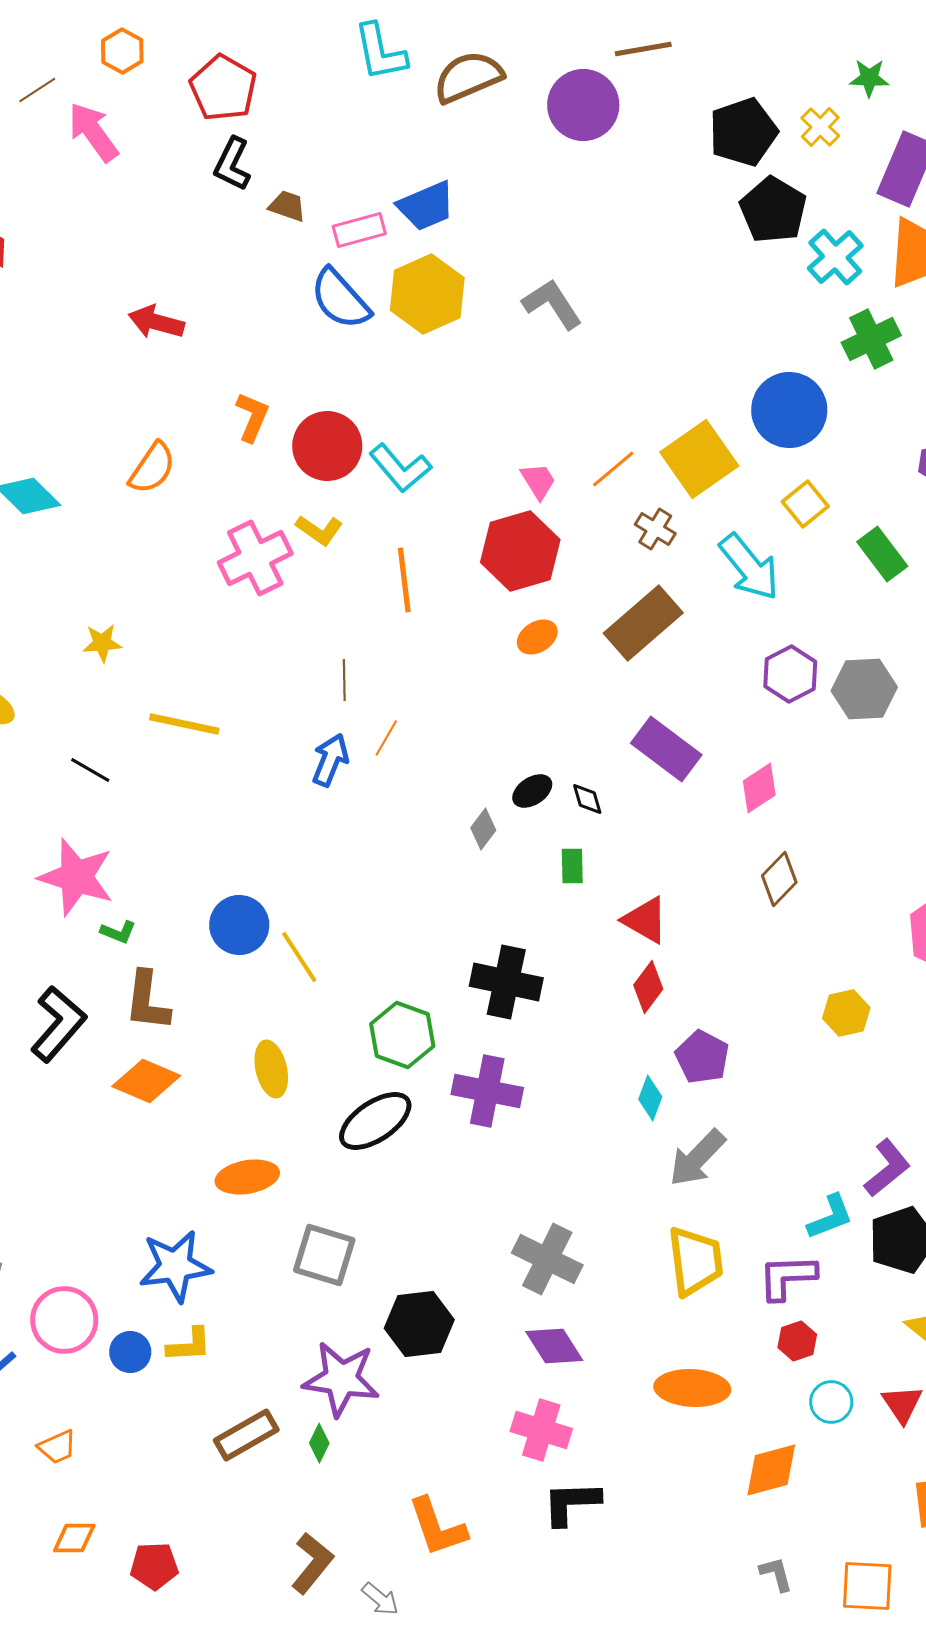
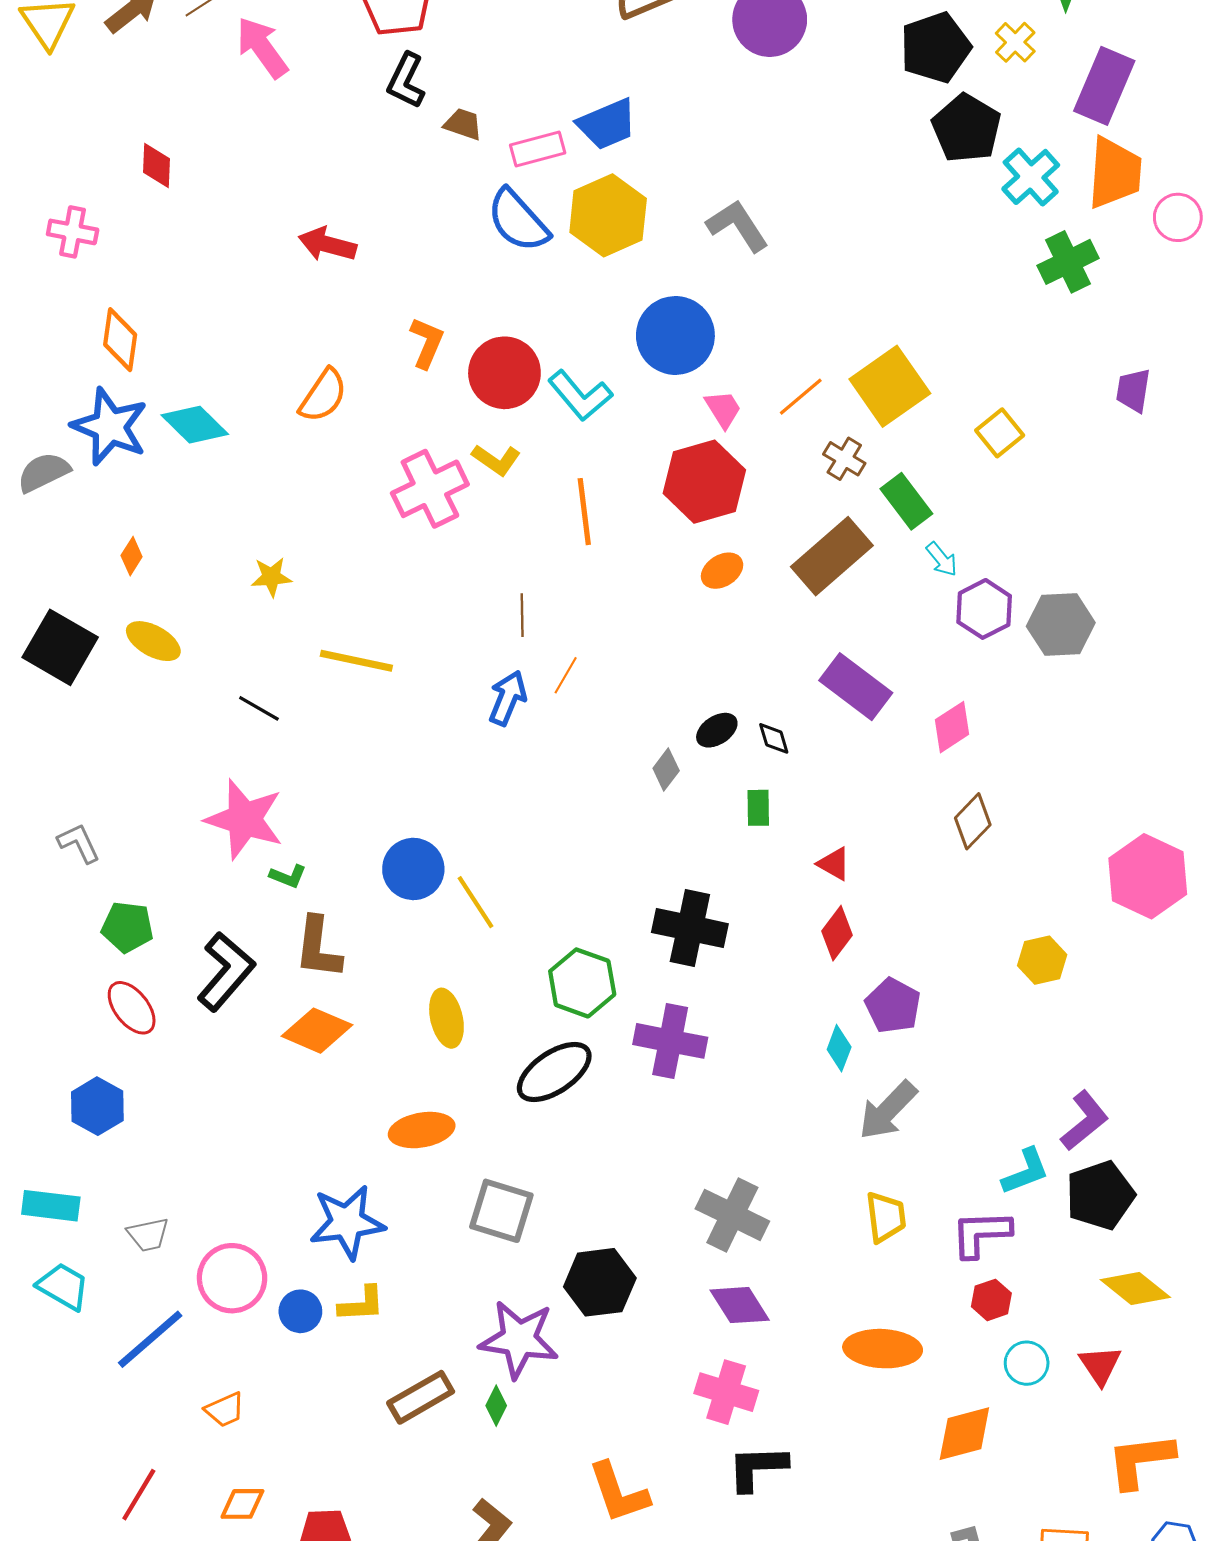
blue circle: (789, 410) -> (675, 335), moved
green rectangle: (882, 554) -> (906, 501), moved
cyan arrow: (749, 567) -> (942, 559), moved, size x0.5
red triangle: (645, 920) -> (834, 864), size x0.7
yellow trapezoid: (695, 1261) -> (886, 1217), size x0.7

